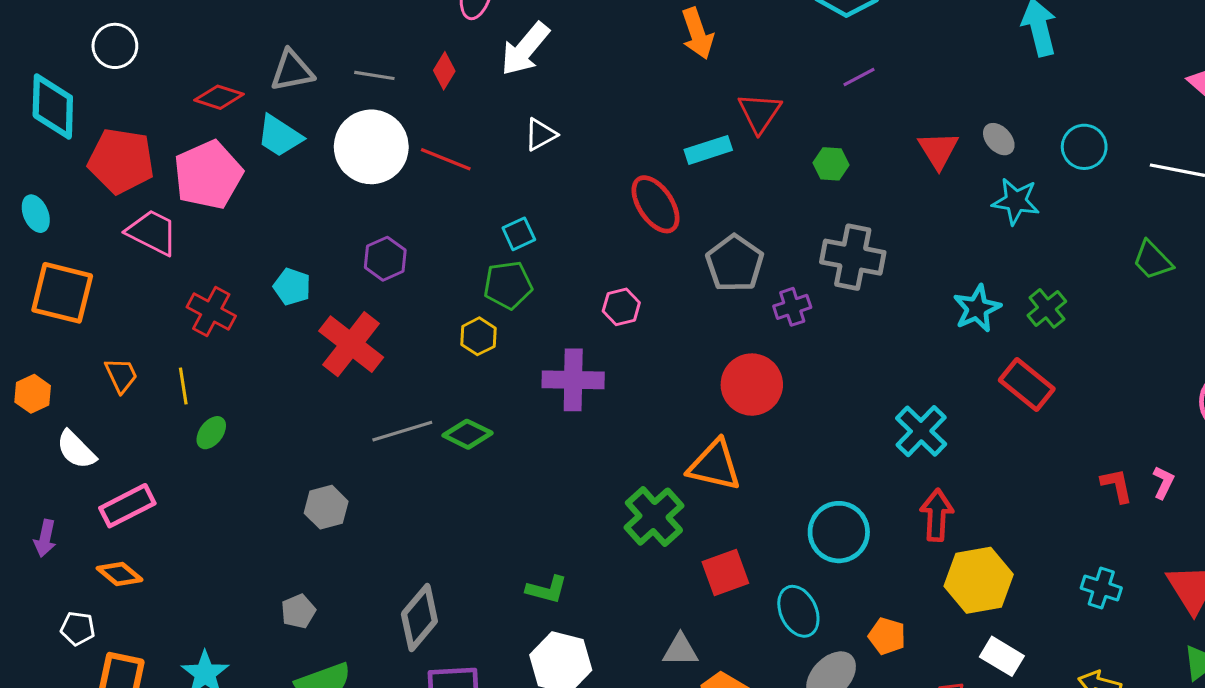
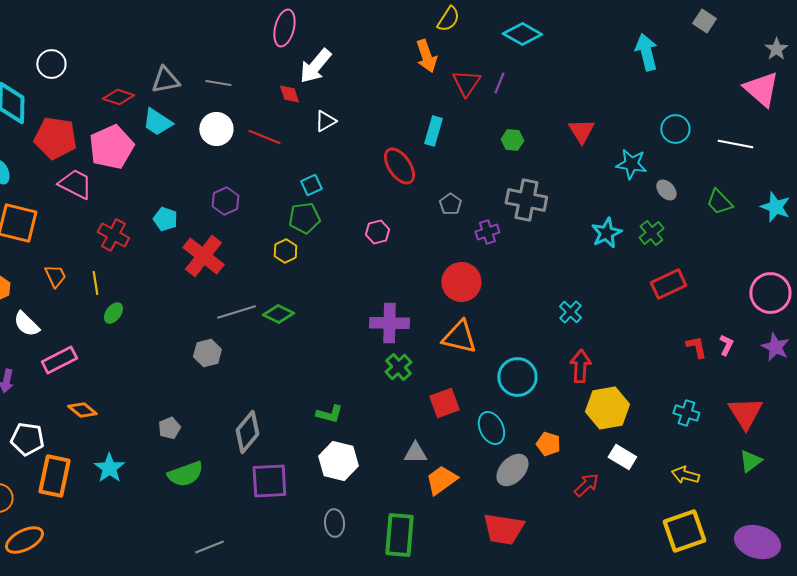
red diamond: (444, 71) -> (289, 94), moved, turned -50
purple line: (859, 77) -> (499, 83), moved, turned -40
red triangle: (760, 113) -> (466, 83), moved
gray ellipse: (999, 139) -> (666, 190), moved
white circle: (371, 147) -> (216, 129), size x0.7
cyan rectangle: (708, 150) -> (433, 131), turned -56
gray pentagon: (735, 263) -> (450, 204), size x0.6
purple cross: (573, 380) -> (389, 323), moved
red rectangle: (1027, 385) -> (668, 284), moved, turned -64
cyan cross: (921, 431) -> (570, 312), size x0.7
orange triangle: (715, 465) -> (459, 337), moved
gray hexagon: (326, 507) -> (207, 353), moved
green cross: (654, 517) -> (398, 367), size x0.7
orange diamond: (120, 574) -> (82, 410), moved
white pentagon: (78, 628) -> (27, 439), size x1.5

